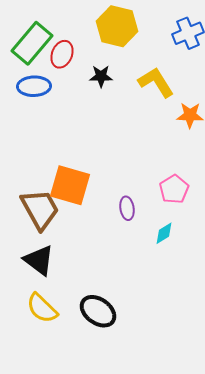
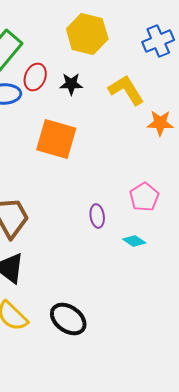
red ellipse: (62, 54) -> (35, 77), moved
orange square: (70, 185) -> (56, 139), moved
cyan diamond: (164, 233) -> (134, 241), turned 65

